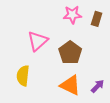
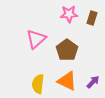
yellow semicircle: (23, 76) -> (38, 84), moved

